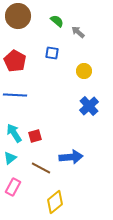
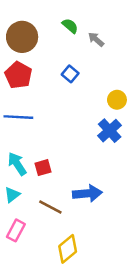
brown circle: (18, 16) -> (22, 37), moved
blue square: (52, 53) -> (70, 74), moved, turned 32
yellow circle: (84, 71) -> (117, 100), moved

